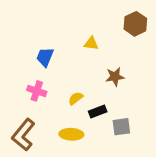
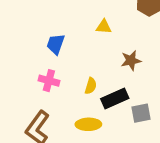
yellow semicircle: (76, 98) -> (91, 86), turned 147
black rectangle: (98, 111) -> (115, 99), size x1.4

